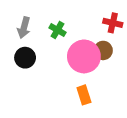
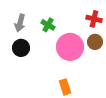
brown circle: (103, 50) -> (95, 42), moved
orange rectangle: (84, 95) -> (65, 87), moved

